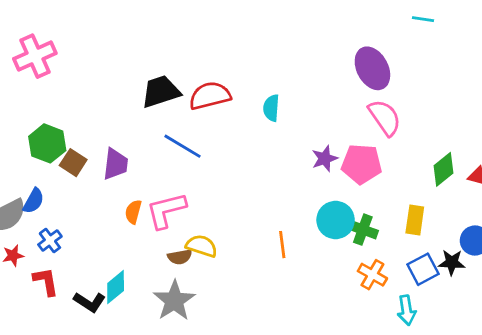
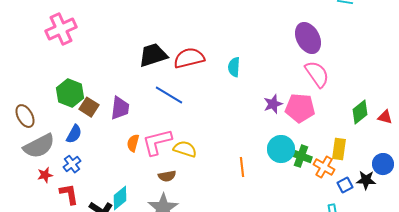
blue semicircle: (34, 201) -> (74, 134), moved
yellow semicircle: (202, 246) -> (185, 149), moved
blue square: (423, 269) -> (345, 185), size x0.7
orange cross: (372, 275) -> (324, 167), moved

